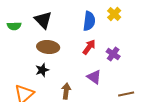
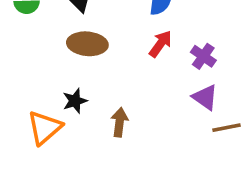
black star: (42, 70) -> (75, 101), moved
purple triangle: (94, 77) -> (205, 97), moved

